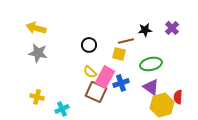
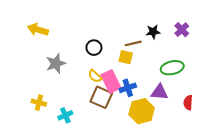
gray star: (38, 53) -> (56, 63), moved, turned -30
green ellipse: (151, 64) -> (172, 68), moved
pink rectangle: (105, 77) -> (111, 81), turned -55
purple triangle: (151, 87) -> (160, 92), turned -30
yellow hexagon: (162, 105) -> (142, 111), moved

